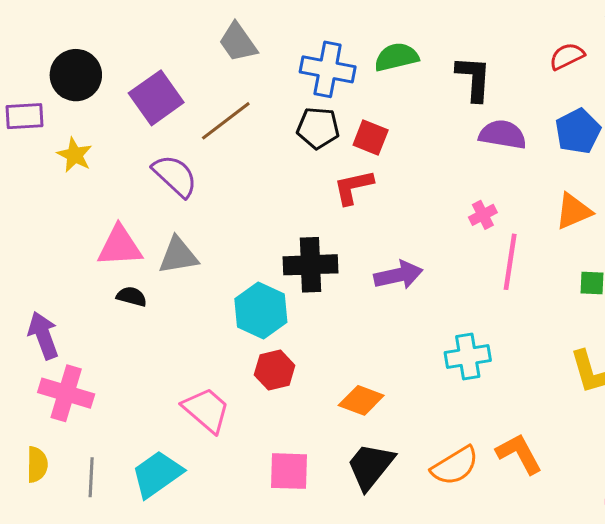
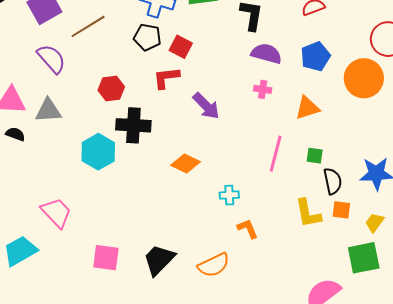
pink cross: (483, 215) -> (263, 89), moved, turned 30
pink line: (510, 262) -> (276, 154), moved
purple arrow: (398, 275) -> (206, 106), moved, turned 52
cyan cross: (468, 356) -> (229, 195), size x0.7
red hexagon: (275, 370) -> (111, 88), moved
orange diamond: (361, 400) -> (186, 164), moved
orange L-shape: (519, 454) -> (248, 229), moved, size x0.7

